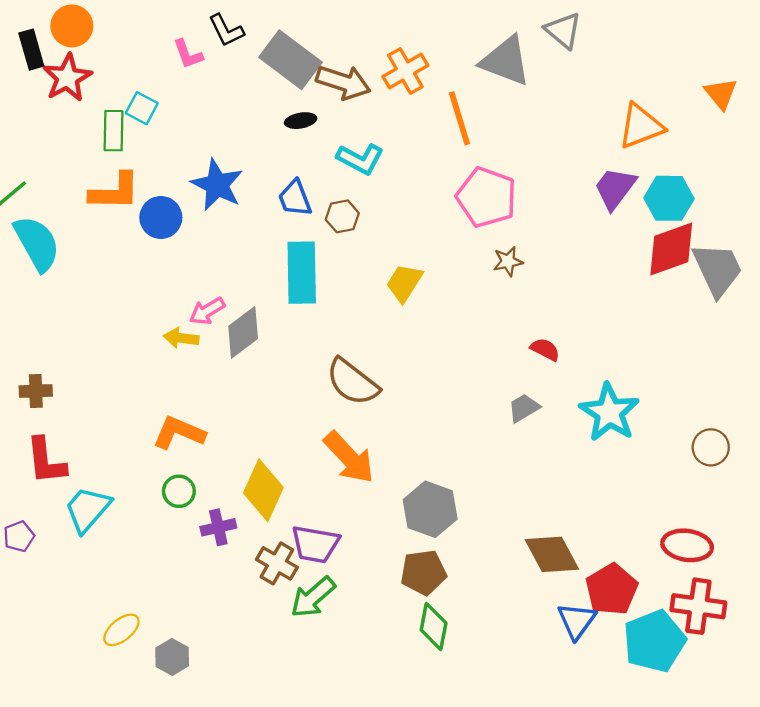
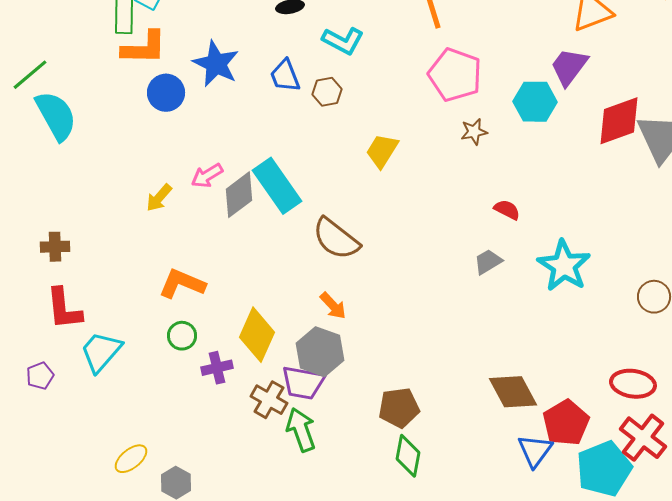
orange L-shape: (115, 192) -> (144, 48), moved
cyan hexagon: (669, 198) -> (535, 102), moved
cyan rectangle: (302, 273) -> (277, 186), moved, turned -34
yellow arrow: (181, 338) -> (159, 198), moved, turned -56
orange arrow: (349, 457) -> (333, 306), size x0.6
gray hexagon: (430, 509) -> (320, 352), moved
green arrow: (313, 597) -> (301, 430), turned 111
red cross: (698, 606) -> (643, 438), turned 30

